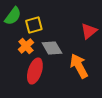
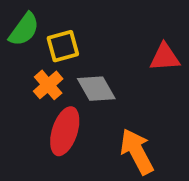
red triangle: (89, 31) -> (165, 57), turned 36
orange arrow: (79, 66) -> (137, 152), moved

